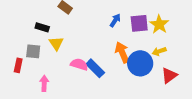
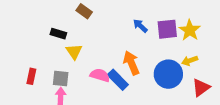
blue arrow: (115, 20) -> (140, 26), turned -80
gray square: (33, 51) -> (61, 79), moved
orange arrow: (122, 52) -> (131, 63), moved

